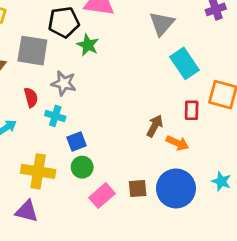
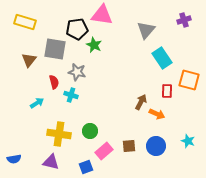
blue square: (76, 142) -> (86, 167), moved
blue circle: (176, 188) -> (156, 146), size x0.7

